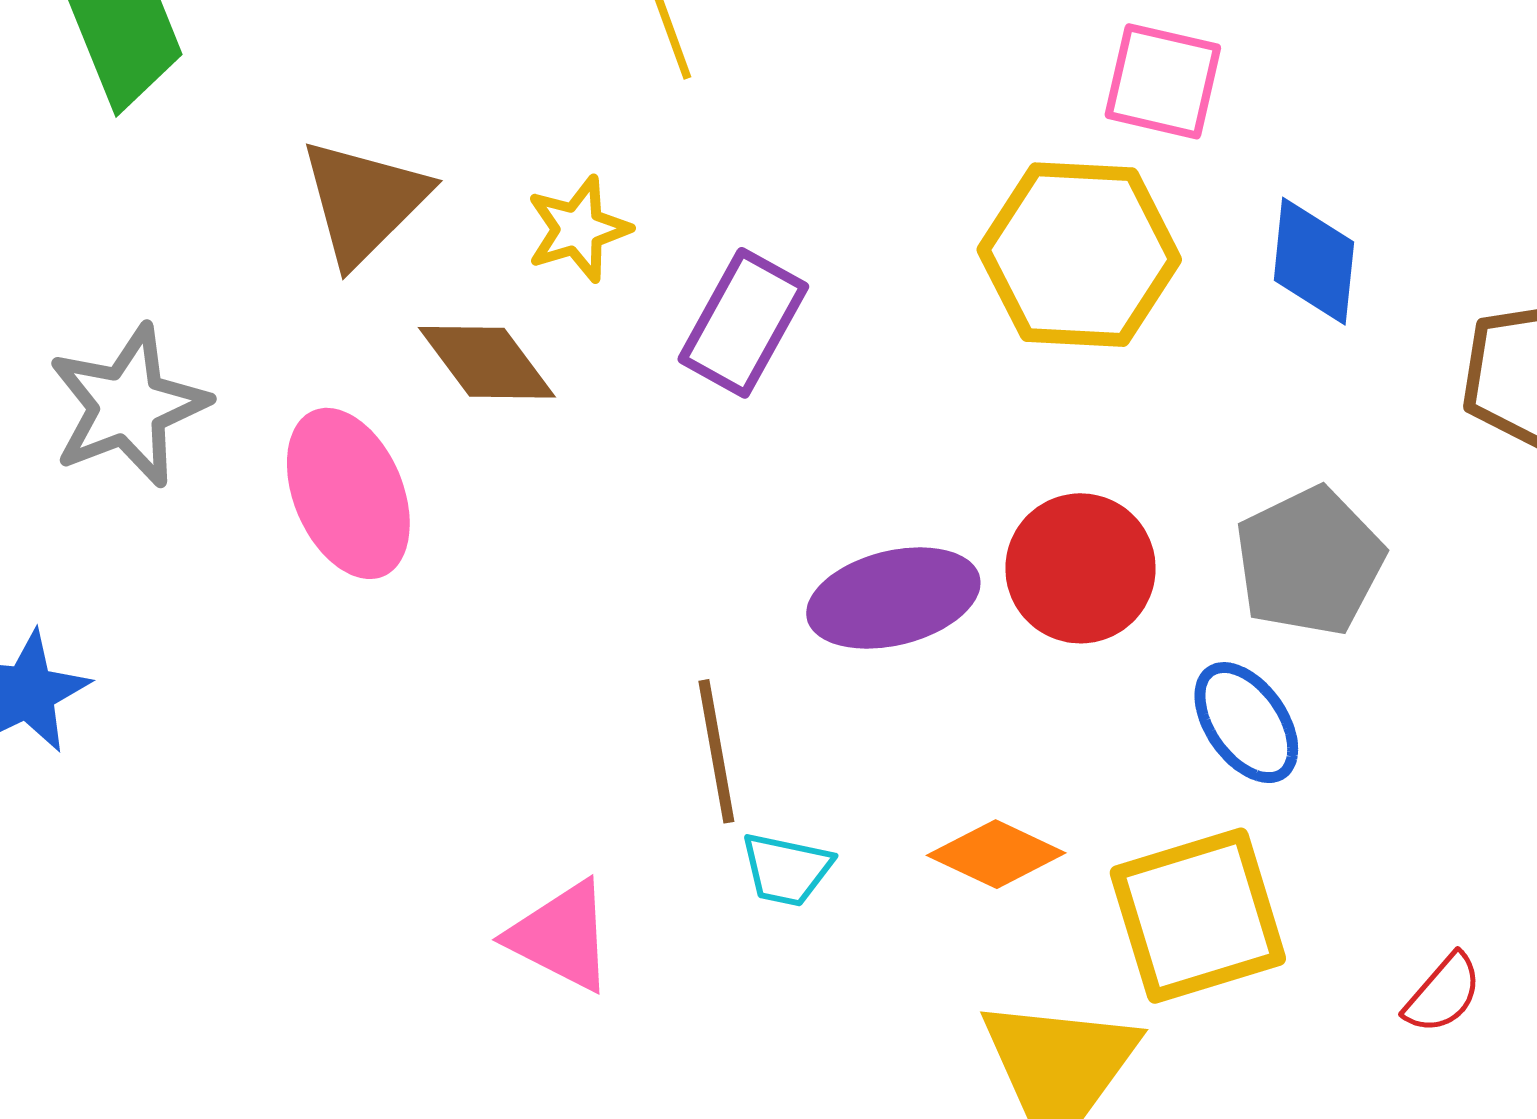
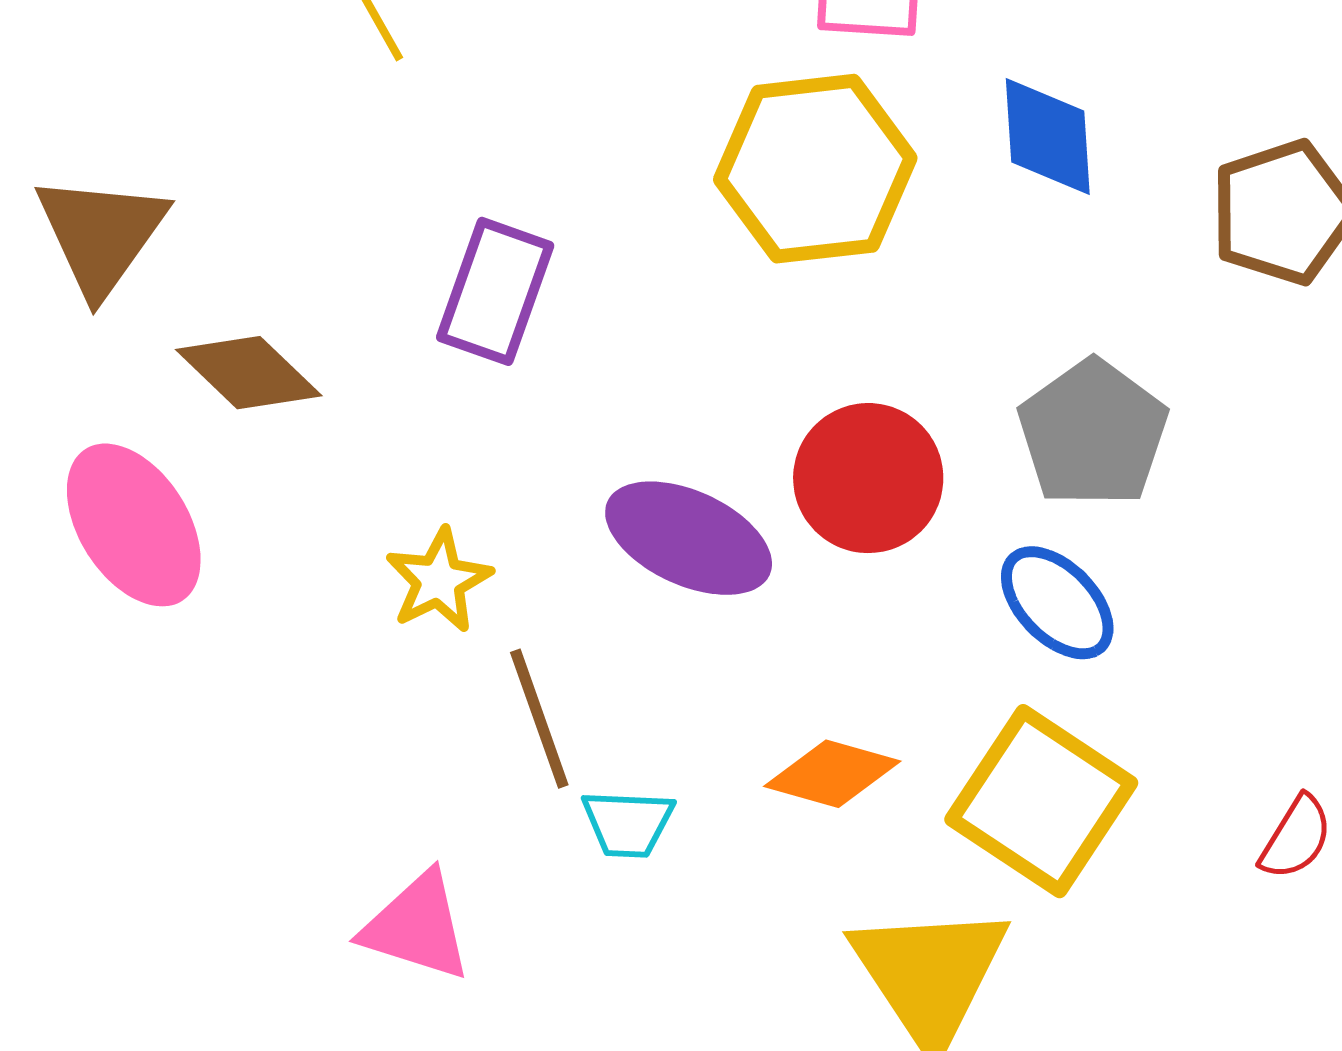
yellow star: (578, 229) -> (439, 580), moved
purple ellipse: (893, 598) -> (689, 538), turned 48
yellow square: (1198, 916) -> (1041, 801), turned -30

